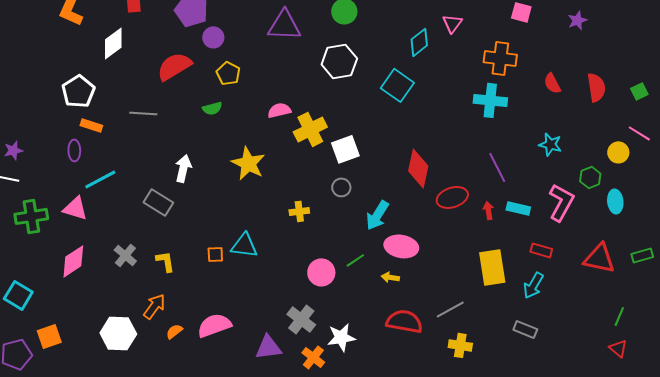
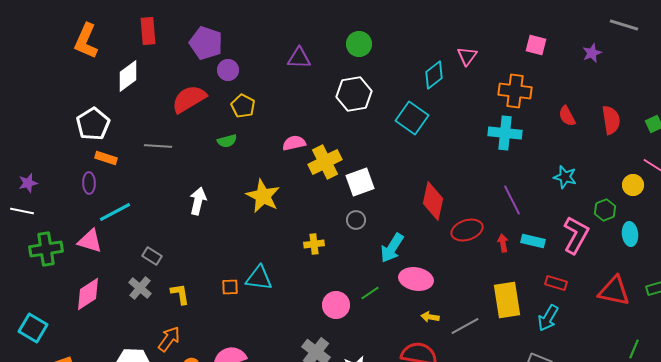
purple triangle: (284, 25) -> (299, 58), size x0.7
gray rectangle: (158, 202) -> (152, 256), moved, size x0.7
yellow arrow: (390, 277) -> (430, 317), moved
gray line: (450, 309) -> (465, 326), moved

